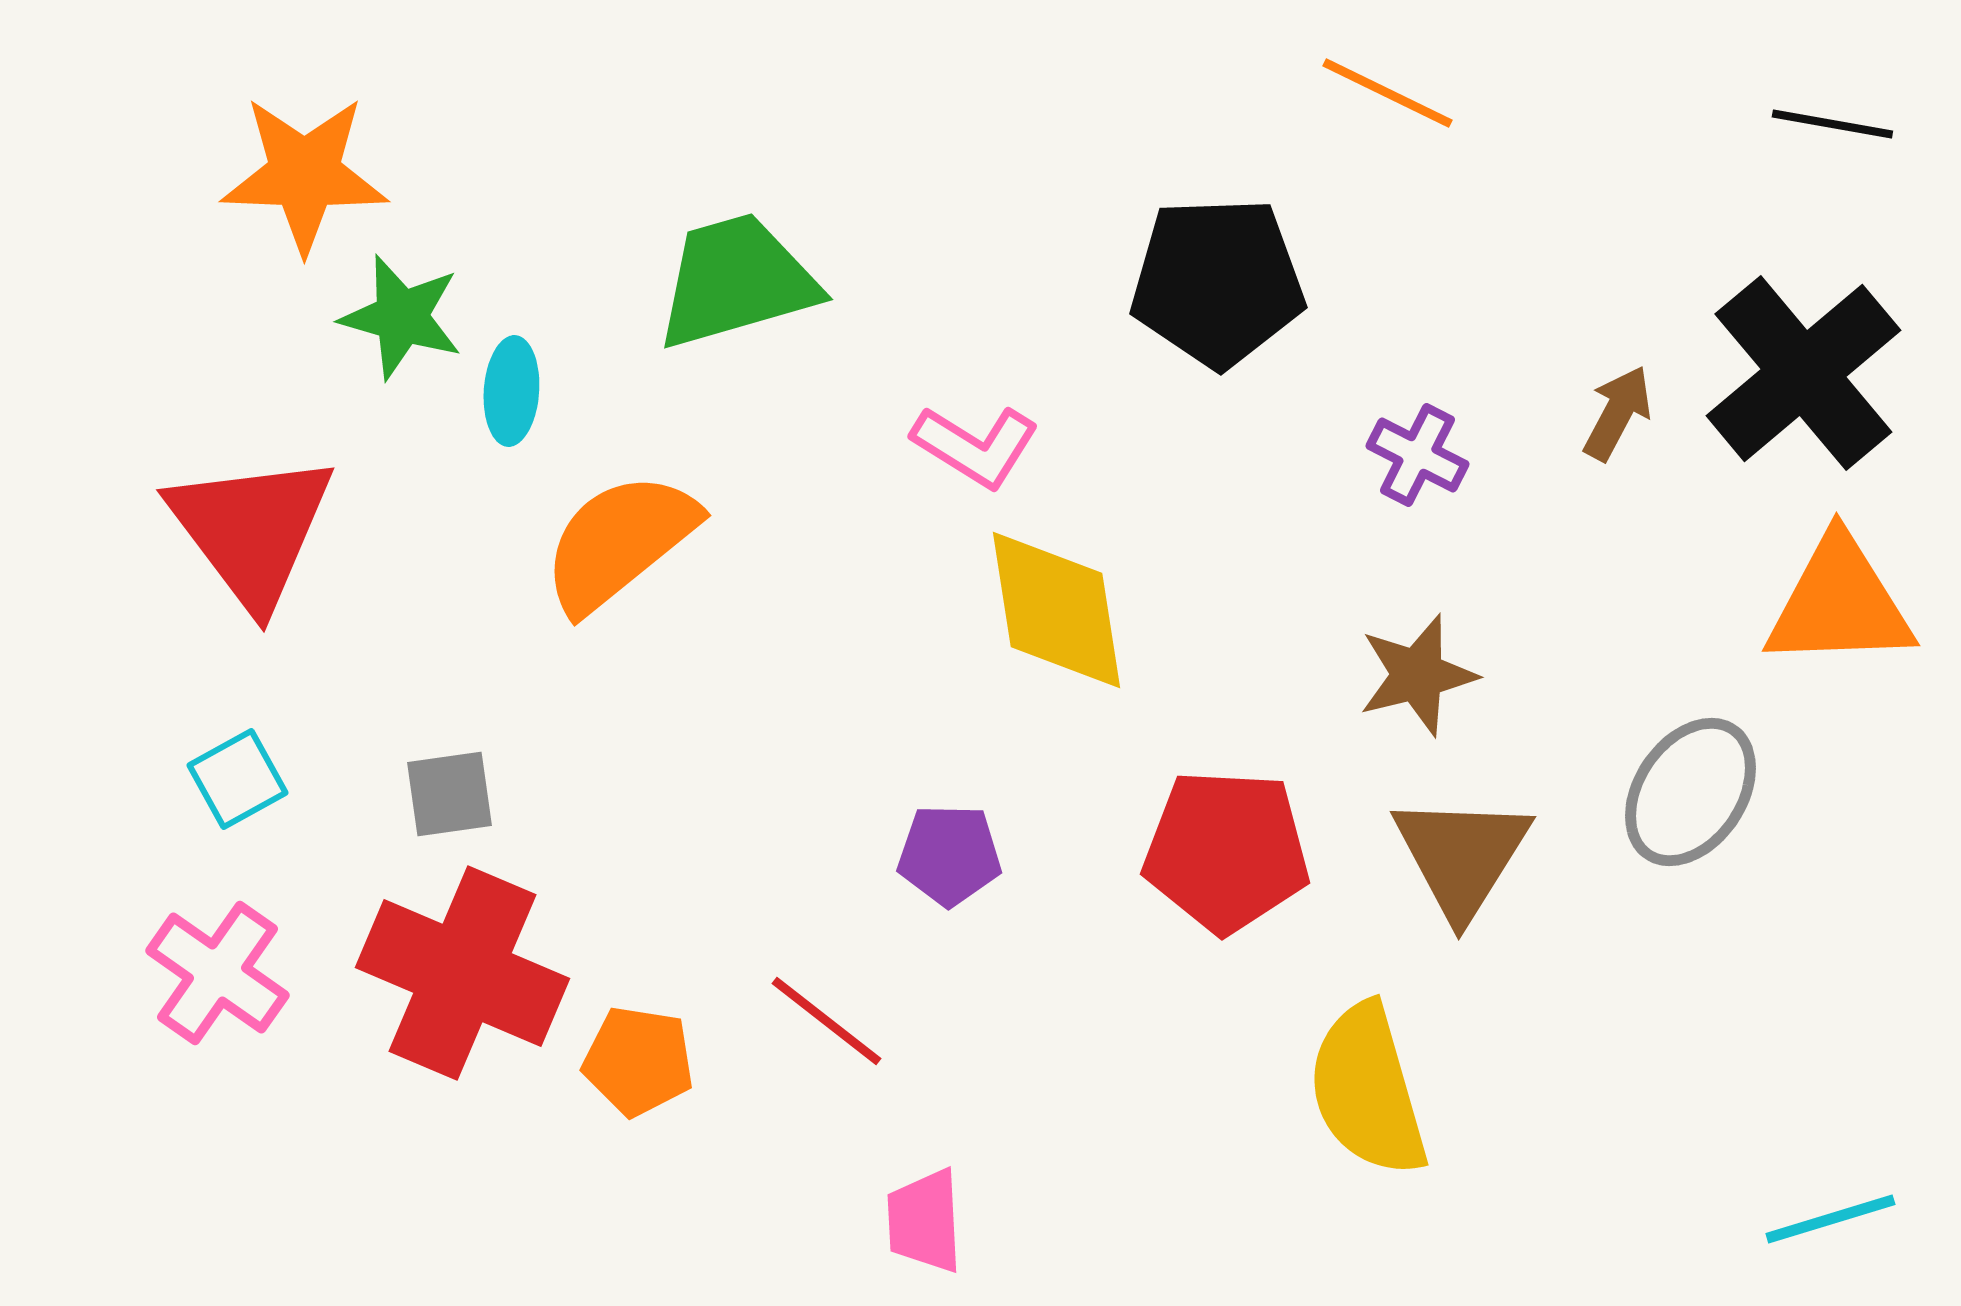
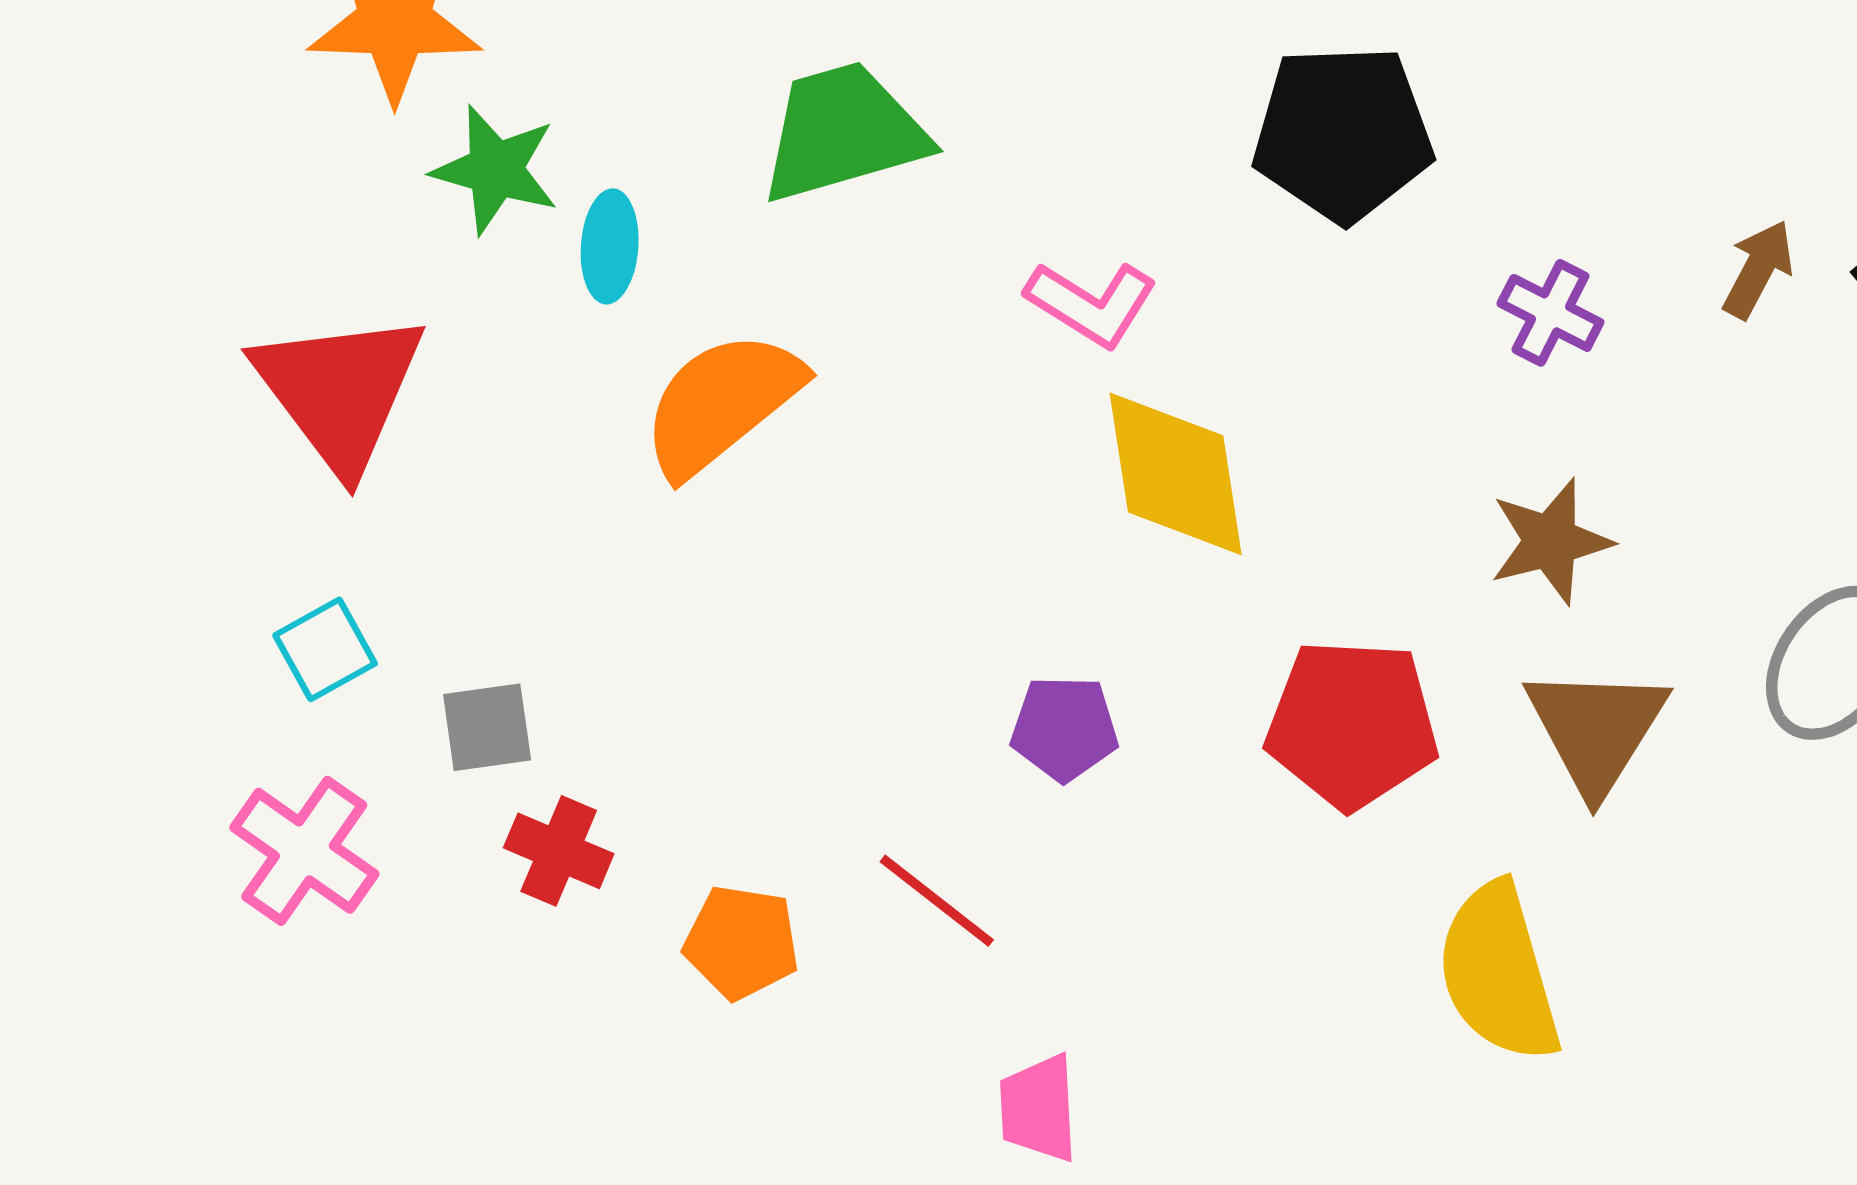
gray square: (449, 794) -> (487, 727), moved
red cross: (462, 973) -> (559, 851), size x0.5

